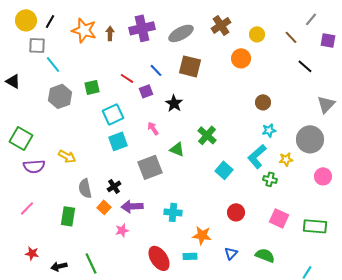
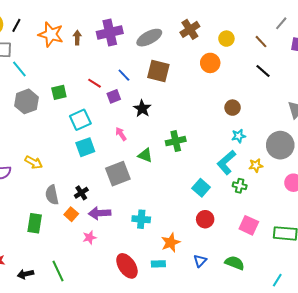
black line: (305, 66) -> (263, 71), moved
green cross: (207, 135) -> (176, 141), turned 36
cyan square: (224, 170) -> (201, 188), moved
orange star: (202, 235) -> (171, 243), turned -30

